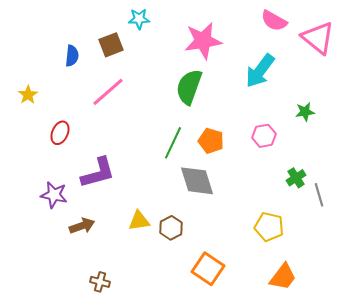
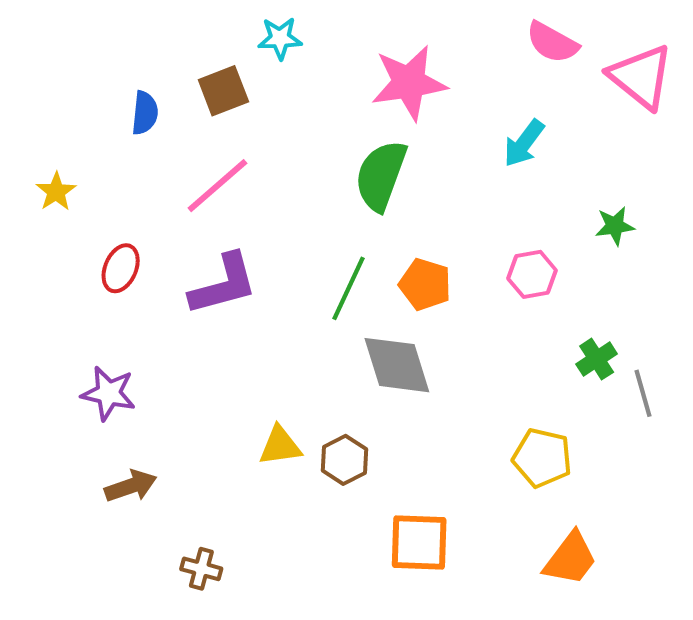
cyan arrow: (260, 71) -> (524, 143), size x0.7
purple L-shape: (98, 173) -> (223, 284), moved
brown arrow: (82, 226) -> (131, 486), moved
orange square: (208, 269) -> (419, 543), turned -32

